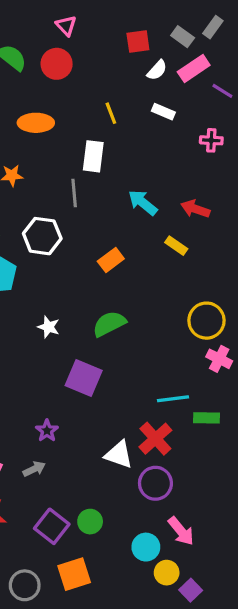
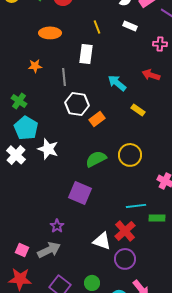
gray line: (74, 193) -> (64, 77), moved
red arrow: (195, 209) -> (151, 75), moved
white hexagon: (42, 236) -> (77, 104), moved
yellow circle: (206, 321) -> (130, 155), moved
white star: (49, 327) -> (48, 149), moved, size x1.5
gray arrow: (34, 469) -> (49, 250), size x1.6
green circle: (90, 522) -> (92, 283), moved

